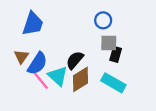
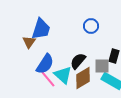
blue circle: (103, 20) -> (91, 26), moved
gray square: (109, 43) -> (102, 66), moved
brown triangle: (21, 57) -> (29, 42), moved

